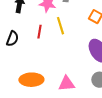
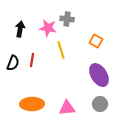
red line: (39, 32) -> (32, 60), moved

